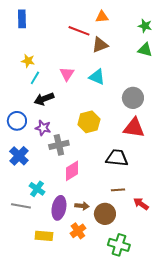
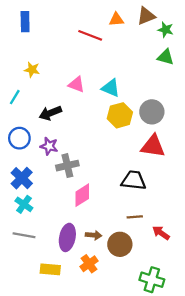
brown triangle: (100, 45) -> (146, 16), moved
pink triangle: (67, 74) -> (76, 84), turned -42
cyan line: (35, 78) -> (15, 97), moved
yellow hexagon: (89, 122) -> (120, 115), moved
cyan cross: (37, 189) -> (24, 204), moved
green cross: (119, 245) -> (152, 280), moved

